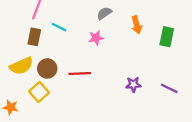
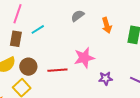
cyan line: (59, 27) -> (38, 29), turned -56
pink star: (96, 38) -> (84, 58), moved, size x1.5

